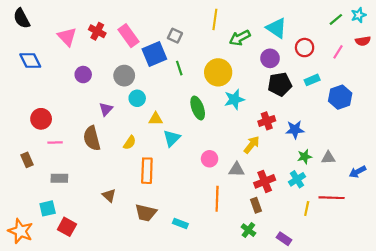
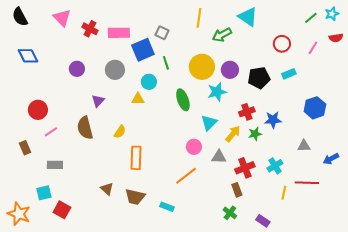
cyan triangle: (276, 28) -> (248, 17), moved
pink rectangle: (129, 36) -> (119, 33), turned -55
pink triangle: (67, 37) -> (62, 18), moved
purple circle: (270, 58) -> (230, 70), moved
blue hexagon: (340, 97) -> (315, 108), moved
cyan circle: (137, 98) -> (149, 82), moved
yellow triangle: (156, 119) -> (138, 99), moved
cyan triangle: (172, 138) -> (209, 123), moved
pink line: (55, 143) -> (51, 132), turned -32
green star: (305, 157) -> (255, 134), moved
brown triangle: (109, 195) -> (107, 189), moved
orange line: (217, 199) -> (186, 176), moved, turned 50

